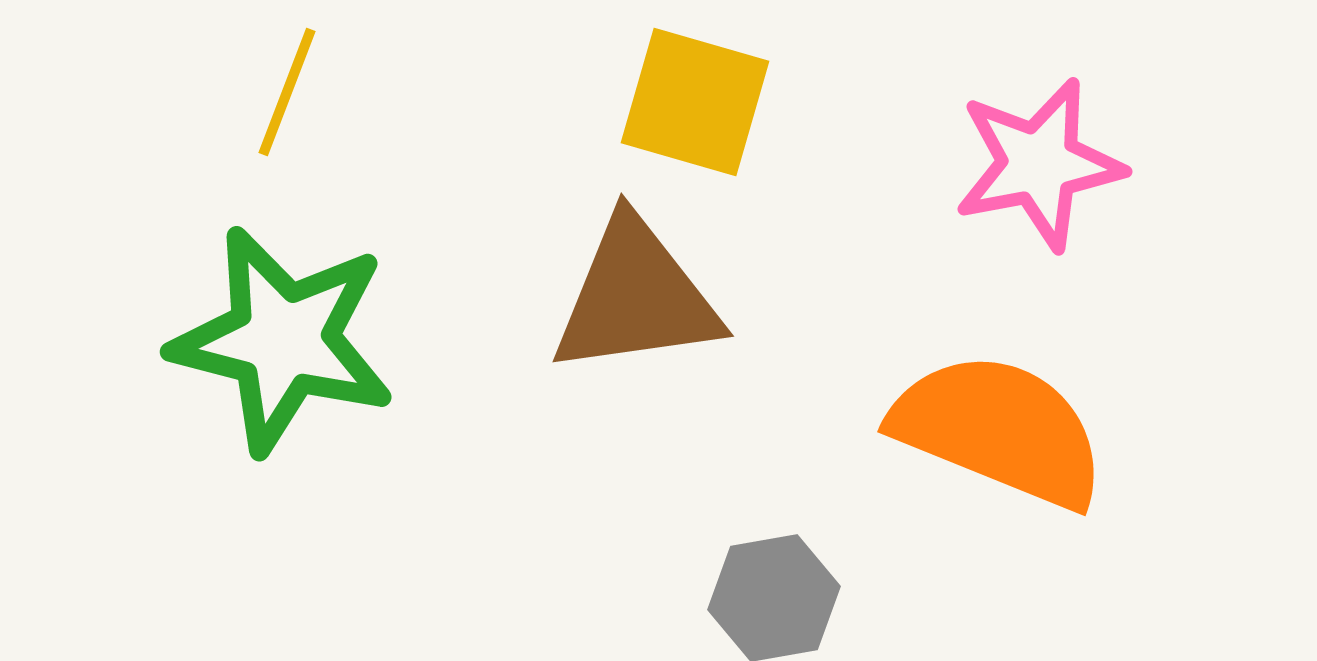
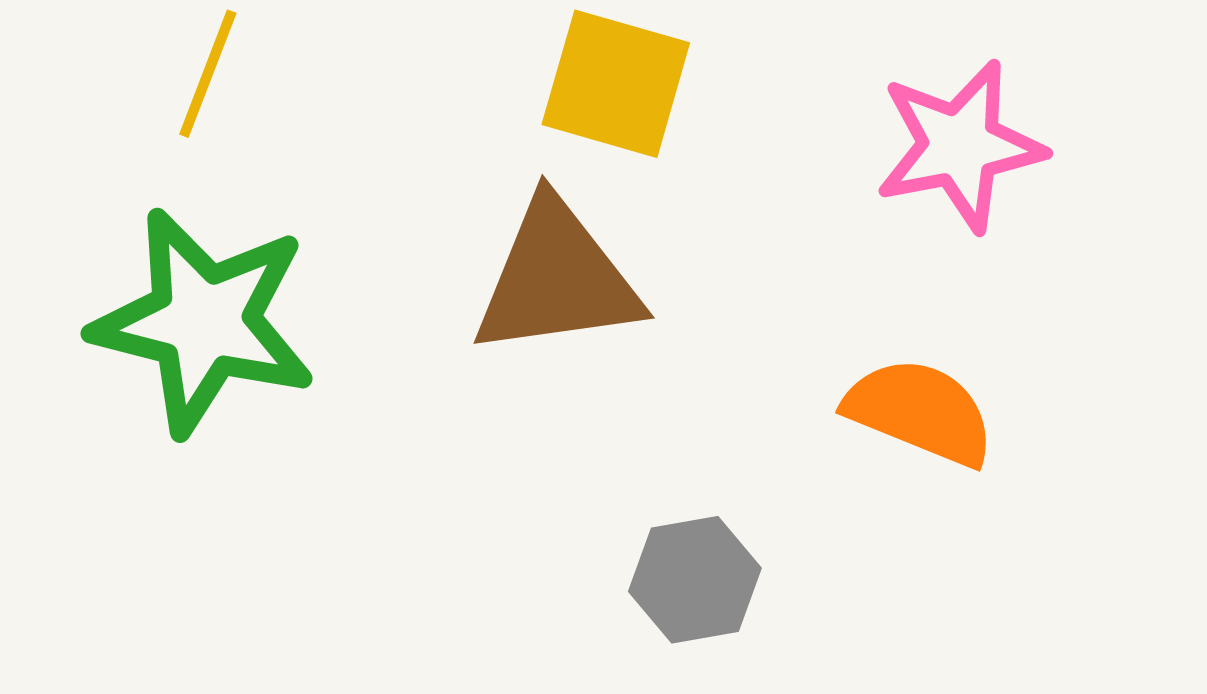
orange semicircle: (999, 430) -> (920, 412), size x0.7

